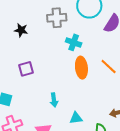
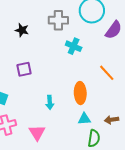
orange ellipse: (81, 68) -> (80, 93), moved
cyan triangle: (76, 118) -> (84, 119), moved

